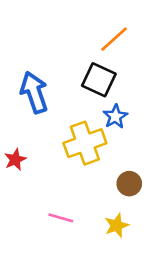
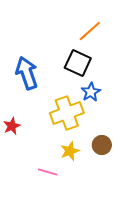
yellow star: (117, 225) -> (70, 151), moved

